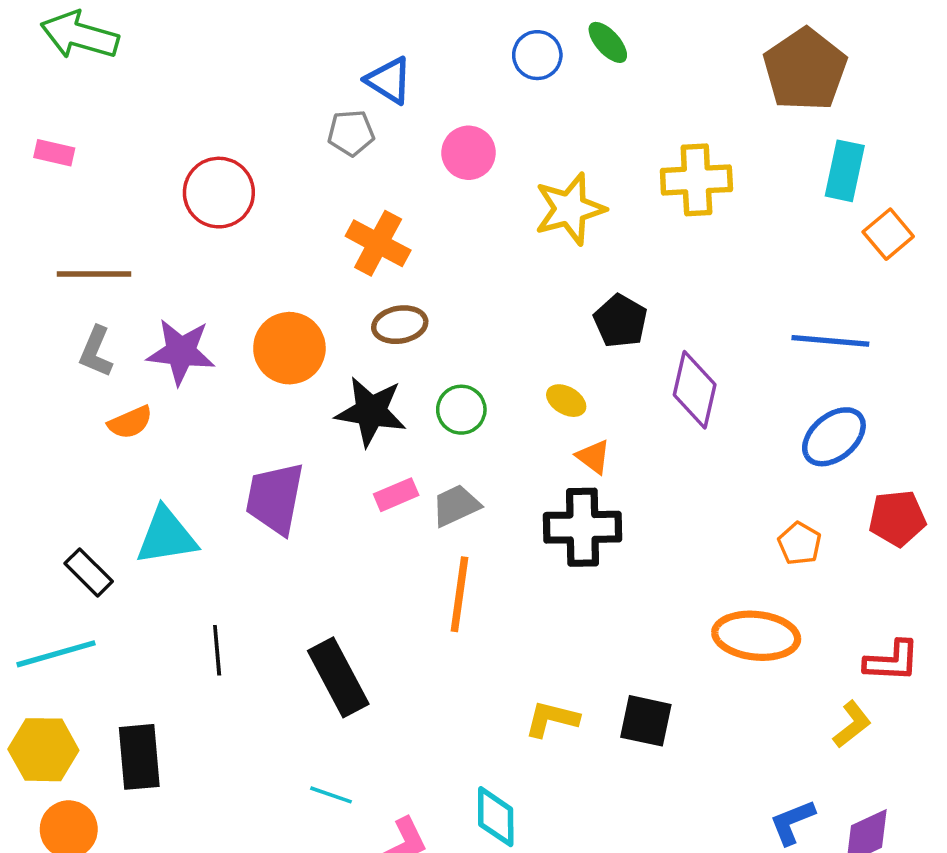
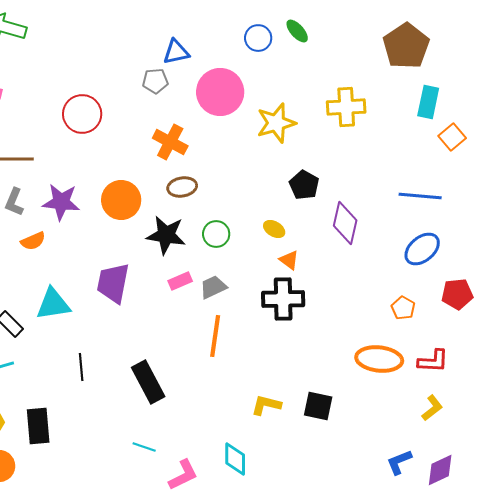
blue triangle: (389, 80) -> (176, 52), turned -44
pink circle: (469, 153) -> (220, 92), size x1.6
red L-shape: (892, 661) -> (433, 361), moved

